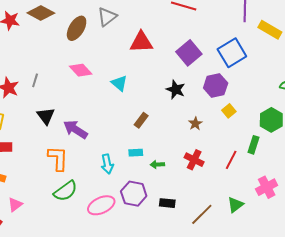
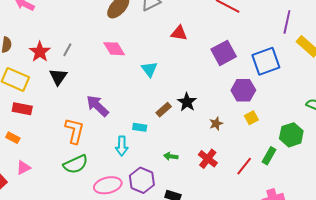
red triangle: (141, 42) -> (179, 33), size x0.7
black star: (176, 90) -> (187, 102), moved
black triangle: (46, 116) -> (58, 77), moved
cyan rectangle: (136, 153) -> (140, 127), moved

